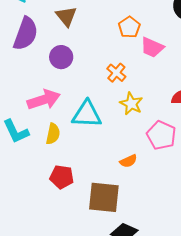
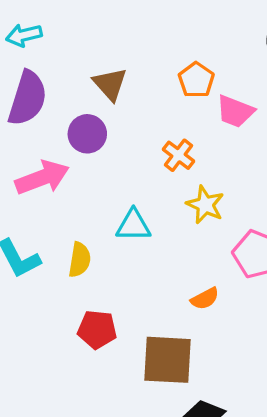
brown triangle: (66, 16) -> (110, 84), moved
pink arrow: (44, 100) -> (42, 178), moved
cyan triangle: (87, 114) -> (133, 225), size x0.7

